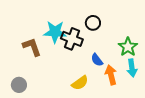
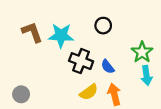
black cross: (72, 39) -> (81, 61), moved
brown L-shape: (32, 47) -> (32, 32), moved
orange arrow: (111, 75) -> (114, 94), moved

